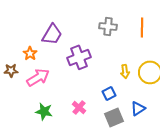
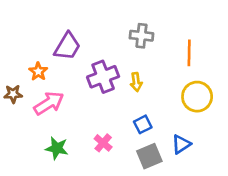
orange line: (142, 27) -> (189, 53), moved
yellow arrow: (125, 71) -> (136, 82), moved

